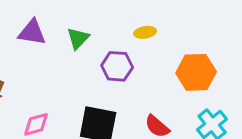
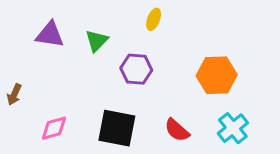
yellow ellipse: (145, 32) -> (154, 19), moved, turned -60

